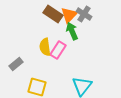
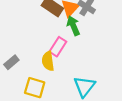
yellow semicircle: (45, 47) -> (48, 61), moved

